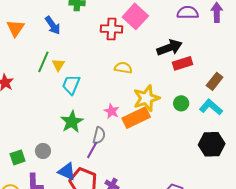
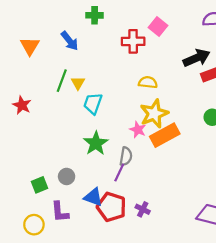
pink square: (135, 16) -> (158, 26), size x0.7
yellow star: (146, 98) -> (154, 114), moved

